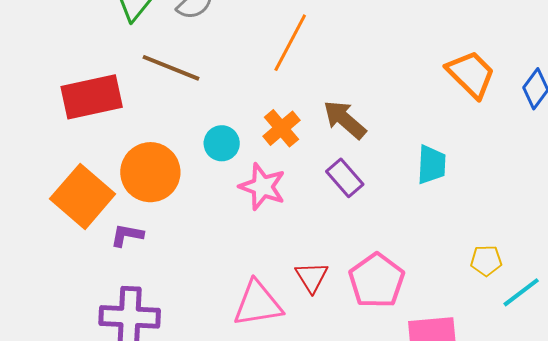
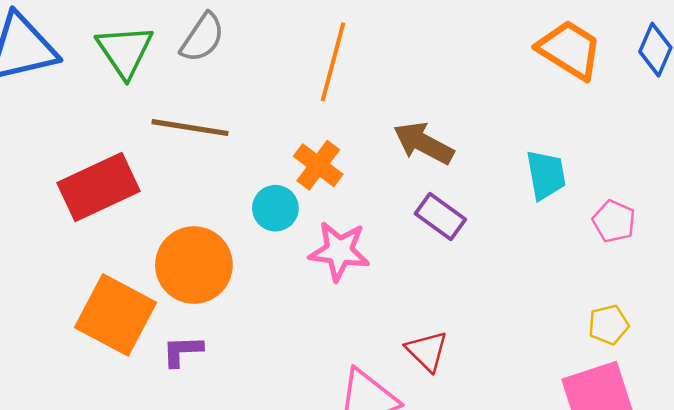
orange cross: (281, 128) -> (318, 165), moved
yellow pentagon: (486, 261) -> (608, 325), moved
pink pentagon: (377, 281) -> (614, 221), moved, size x0.6

